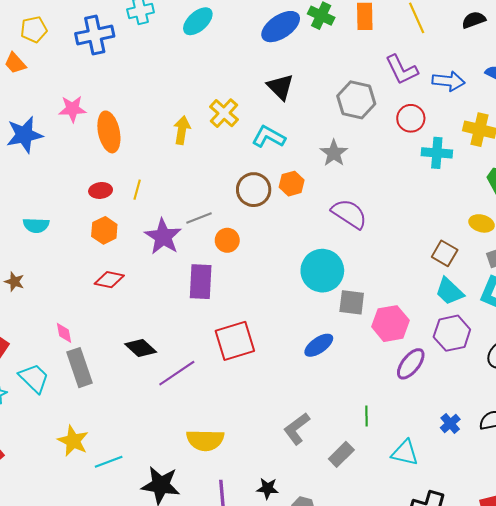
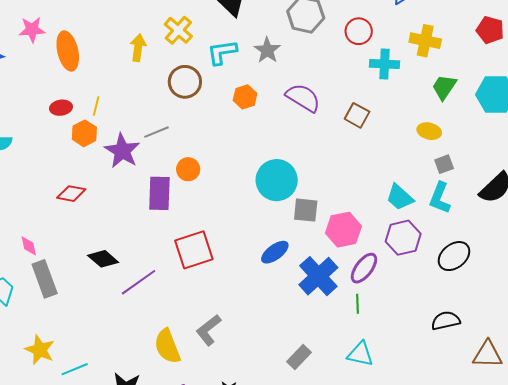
cyan L-shape: (269, 137) -> (222, 52), turned -36
gray star: (334, 153) -> (267, 50), moved
brown circle: (254, 190) -> (185, 82), moved
purple semicircle: (349, 214) -> (303, 98), moved
orange hexagon: (104, 230) -> (84, 133), moved
orange circle: (227, 240) -> (188, 169), moved
brown square: (445, 253) -> (357, 115), moved
green line: (367, 416) -> (358, 304), moved
blue cross: (450, 424) -> (318, 276), moved, size x2.0
gray L-shape: (297, 429) -> (209, 330), moved
yellow semicircle: (205, 440) -> (167, 346), turned 69

